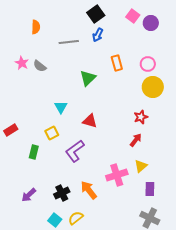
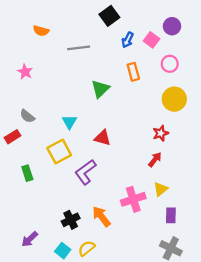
pink square: (133, 16) -> (151, 40), moved
orange semicircle: (36, 27) -> (41, 31), turned 104
blue arrow: (98, 35) -> (128, 40), moved
pink circle: (148, 64) -> (170, 64), moved
gray semicircle: (40, 66) -> (27, 116), moved
red rectangle: (11, 130) -> (13, 137), moved
yellow square: (52, 133) -> (59, 152), size x1.5
green rectangle: (34, 152) -> (27, 173), moved, turned -32
purple arrow: (29, 195) -> (30, 239), moved

